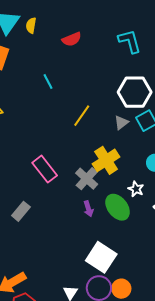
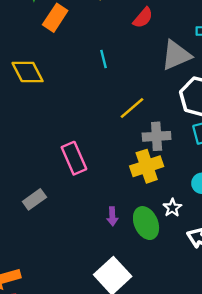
red semicircle: (72, 39) -> (143, 18), turned -42
gray triangle: (121, 123) -> (176, 55), moved, size x1.8
gray cross: (87, 179) -> (157, 136), moved, turned 30

